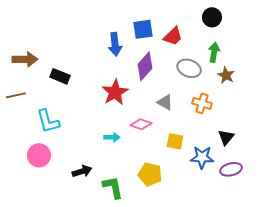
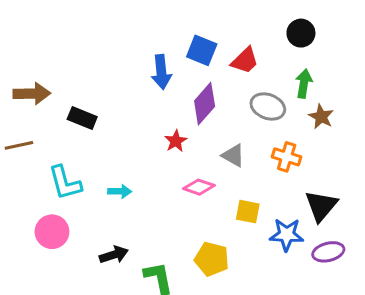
blue square: (143, 29) -> (202, 50), turned 30
red star: (115, 92) -> (176, 141), moved, size x0.6
cyan arrow: (112, 137) -> (120, 191), moved
black triangle: (226, 137) -> (321, 206), size x1.4

